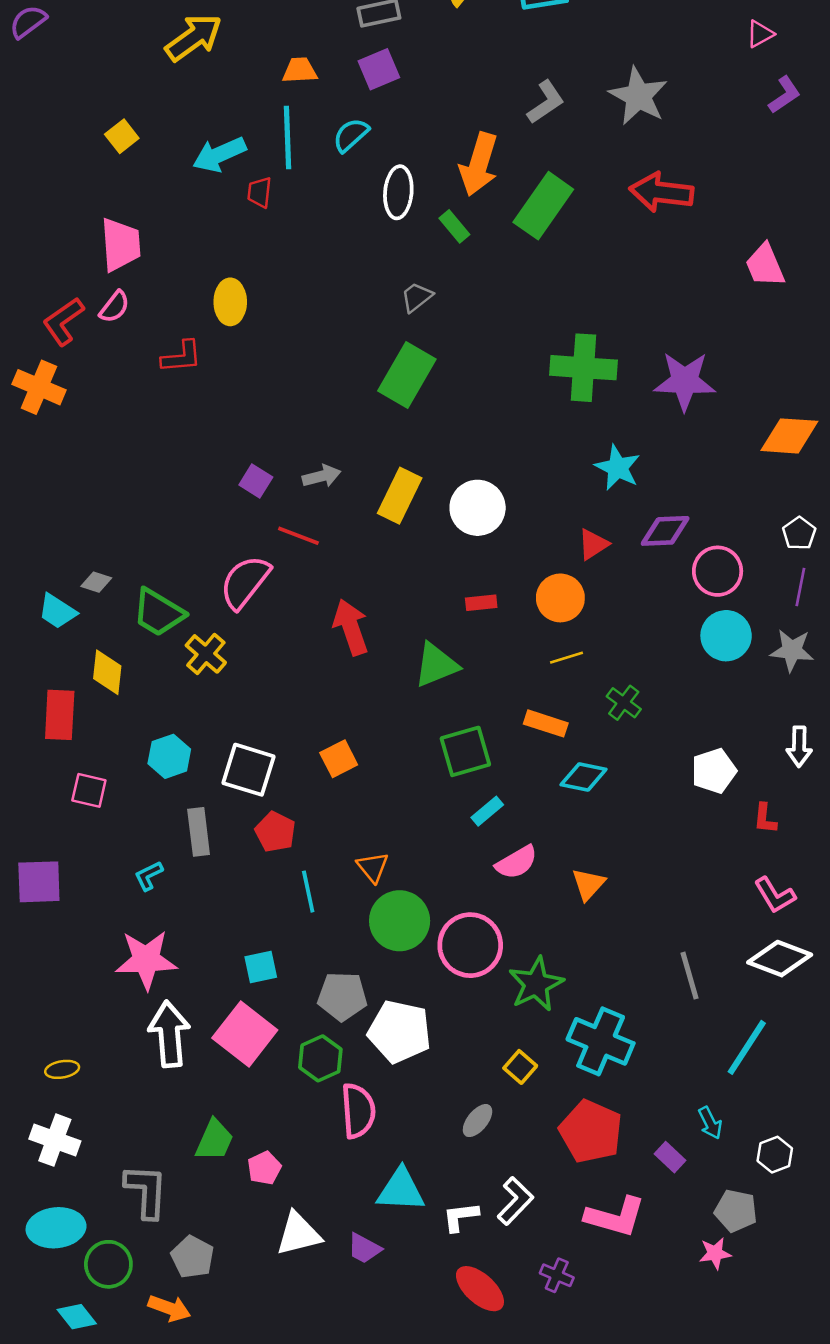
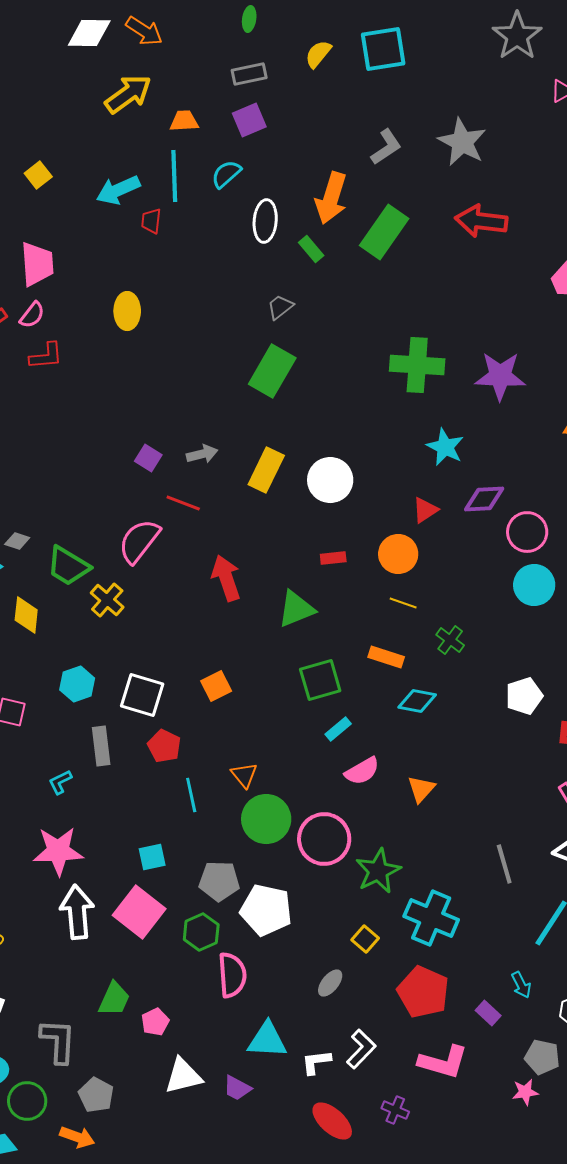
yellow arrow: (194, 38) -> (128, 94), moved
red L-shape: (182, 357) -> (46, 356), moved
yellow line: (566, 658) -> (403, 603), turned 36

